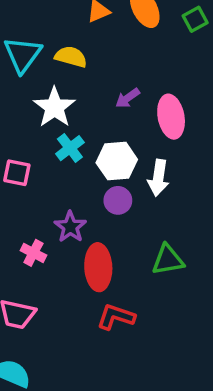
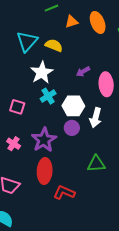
purple star: (70, 227) -> (44, 140), size x1.4
pink cross: (33, 253) -> (14, 144), moved
red ellipse: (98, 267) -> (45, 171), moved

